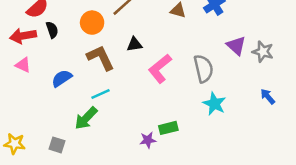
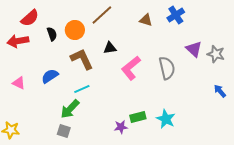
black semicircle: (52, 30) -> (52, 34), moved
pink triangle: (23, 65) -> (19, 83), moved
cyan star: (214, 104) -> (166, 119), moved
gray square: (57, 145) -> (64, 131), moved

